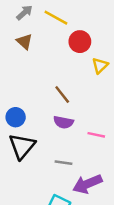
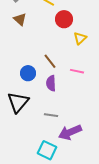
blue circle: (16, 117) -> (28, 73), moved
purple semicircle: (63, 122) -> (51, 83), turned 77
pink line: (96, 135) -> (77, 71), moved

